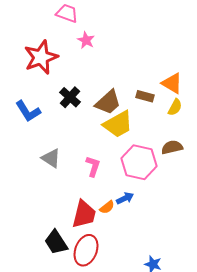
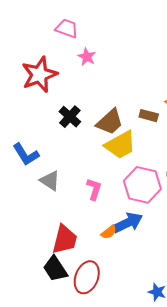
blue L-shape: (28, 111) -> (26, 154), moved
blue arrow: (125, 198) -> (128, 223), size x1.6
red trapezoid: (84, 214) -> (65, 239), moved

